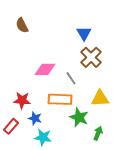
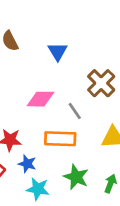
blue triangle: (84, 33) -> (58, 52), moved
green star: (79, 117) -> (76, 177), moved

